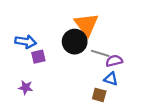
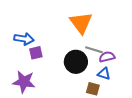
black circle: (75, 42) -> (76, 62), moved
purple star: (26, 87) -> (24, 82), size x1.6

